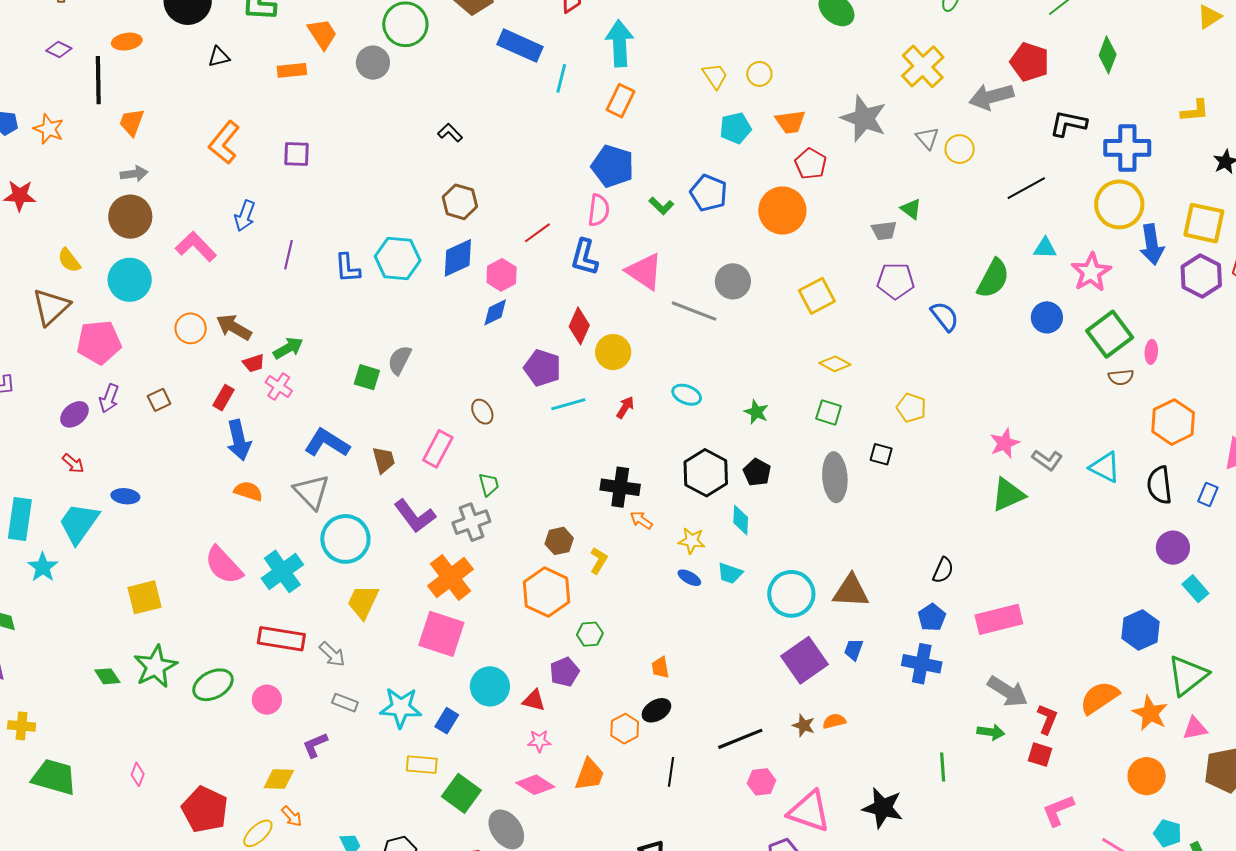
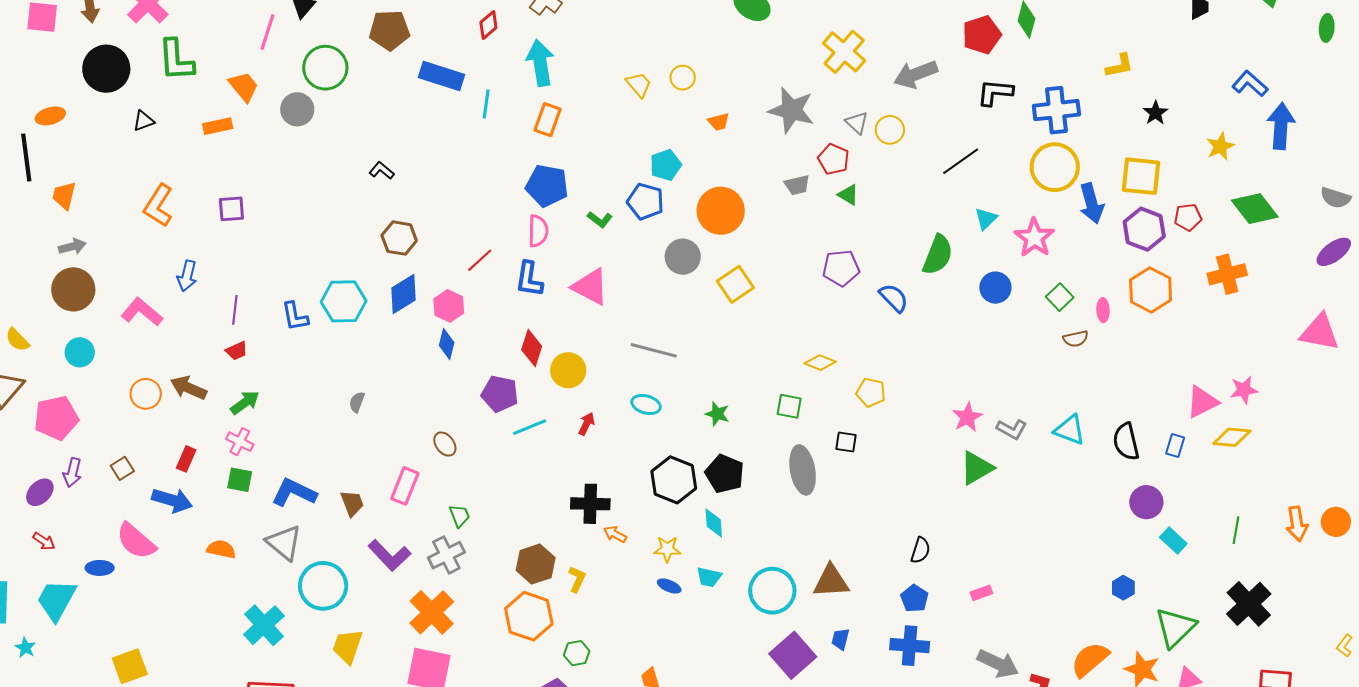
red pentagon: (1030, 62) -> (982, 35), moved, turned -30
orange trapezoid: (790, 122) -> (719, 122), size x0.7
cyan pentagon: (736, 128) -> (666, 165), moved
red pentagon: (811, 164) -> (834, 159), moved
gray trapezoid: (884, 231) -> (797, 185), moved
cyan triangle: (1045, 248) -> (986, 219), turned -40
cyan circle: (130, 280) -> (80, 352), size x0.7
gray circle: (733, 281) -> (683, 257), moved
yellow square: (817, 296) -> (735, 284), moved
gray line: (694, 311) -> (654, 350), moved
blue diamond: (495, 312) -> (447, 344), turned -44
green square: (1110, 334) -> (1060, 297), size x0.6
gray semicircle: (400, 360) -> (357, 402), size x0.7
red trapezoid: (254, 363) -> (237, 351), moved
yellow diamond: (835, 364) -> (820, 363), moved
green square: (367, 377) -> (240, 480), moved
orange hexagon: (1173, 422) -> (1151, 290), moved
blue arrow: (239, 440) -> (172, 500), moved, turned -54
black pentagon: (757, 472) -> (725, 474), size x1.4
brown hexagon: (559, 541) -> (536, 564), size x1.4
pink semicircle: (224, 565) -> (136, 541), moved
cyan star: (43, 567) -> (25, 648), size x0.7
pink rectangle: (999, 619) -> (981, 593), size x0.5
blue hexagon: (1141, 630) -> (1123, 588), size x0.6

